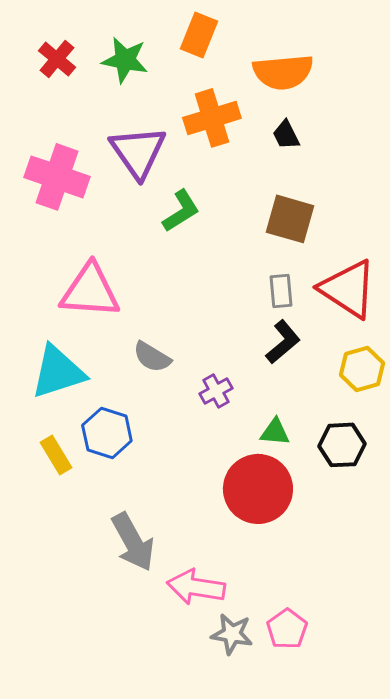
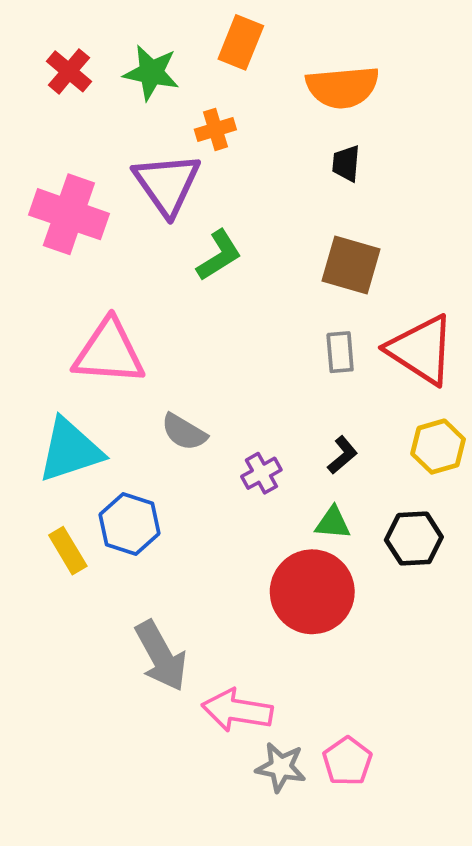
orange cross: (212, 118) -> (215, 129), moved, size x0.6
black trapezoid: (286, 135) -> (346, 163), turned 32
black L-shape: (283, 342) -> (342, 455), moved, size x0.7

